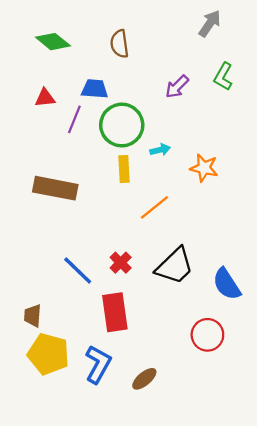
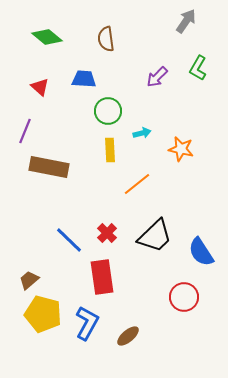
red triangle: (45, 98) -> (40, 87), turned 48
purple line: (74, 119) -> (25, 131), moved
green circle: (122, 125) -> (108, 111), size x0.7
brown trapezoid: (33, 316) -> (29, 280), turned 45

